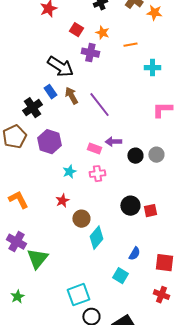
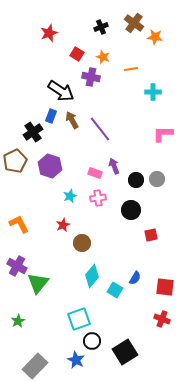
blue rectangle: (50, 92) -> (51, 116), turned 56
purple arrow: (113, 142) -> (114, 166), turned 70
black circle: (130, 206) -> (131, 210), moved
cyan diamond: (96, 238) -> (92, 276), moved
cyan square: (120, 276) -> (115, 290), moved

